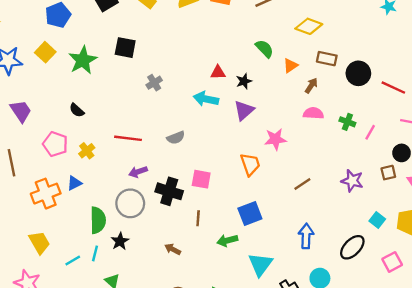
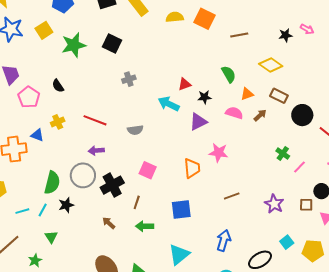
red triangle: (218, 72) -> (185, 84), turned -32
pink semicircle: (313, 113) -> (234, 113), moved
pink pentagon: (55, 144) -> (29, 97), moved
blue triangle: (74, 183) -> (37, 135), moved, turned 32
black cross: (169, 191) -> (112, 185), moved, turned 30
green arrow: (227, 240) -> (145, 226), moved

